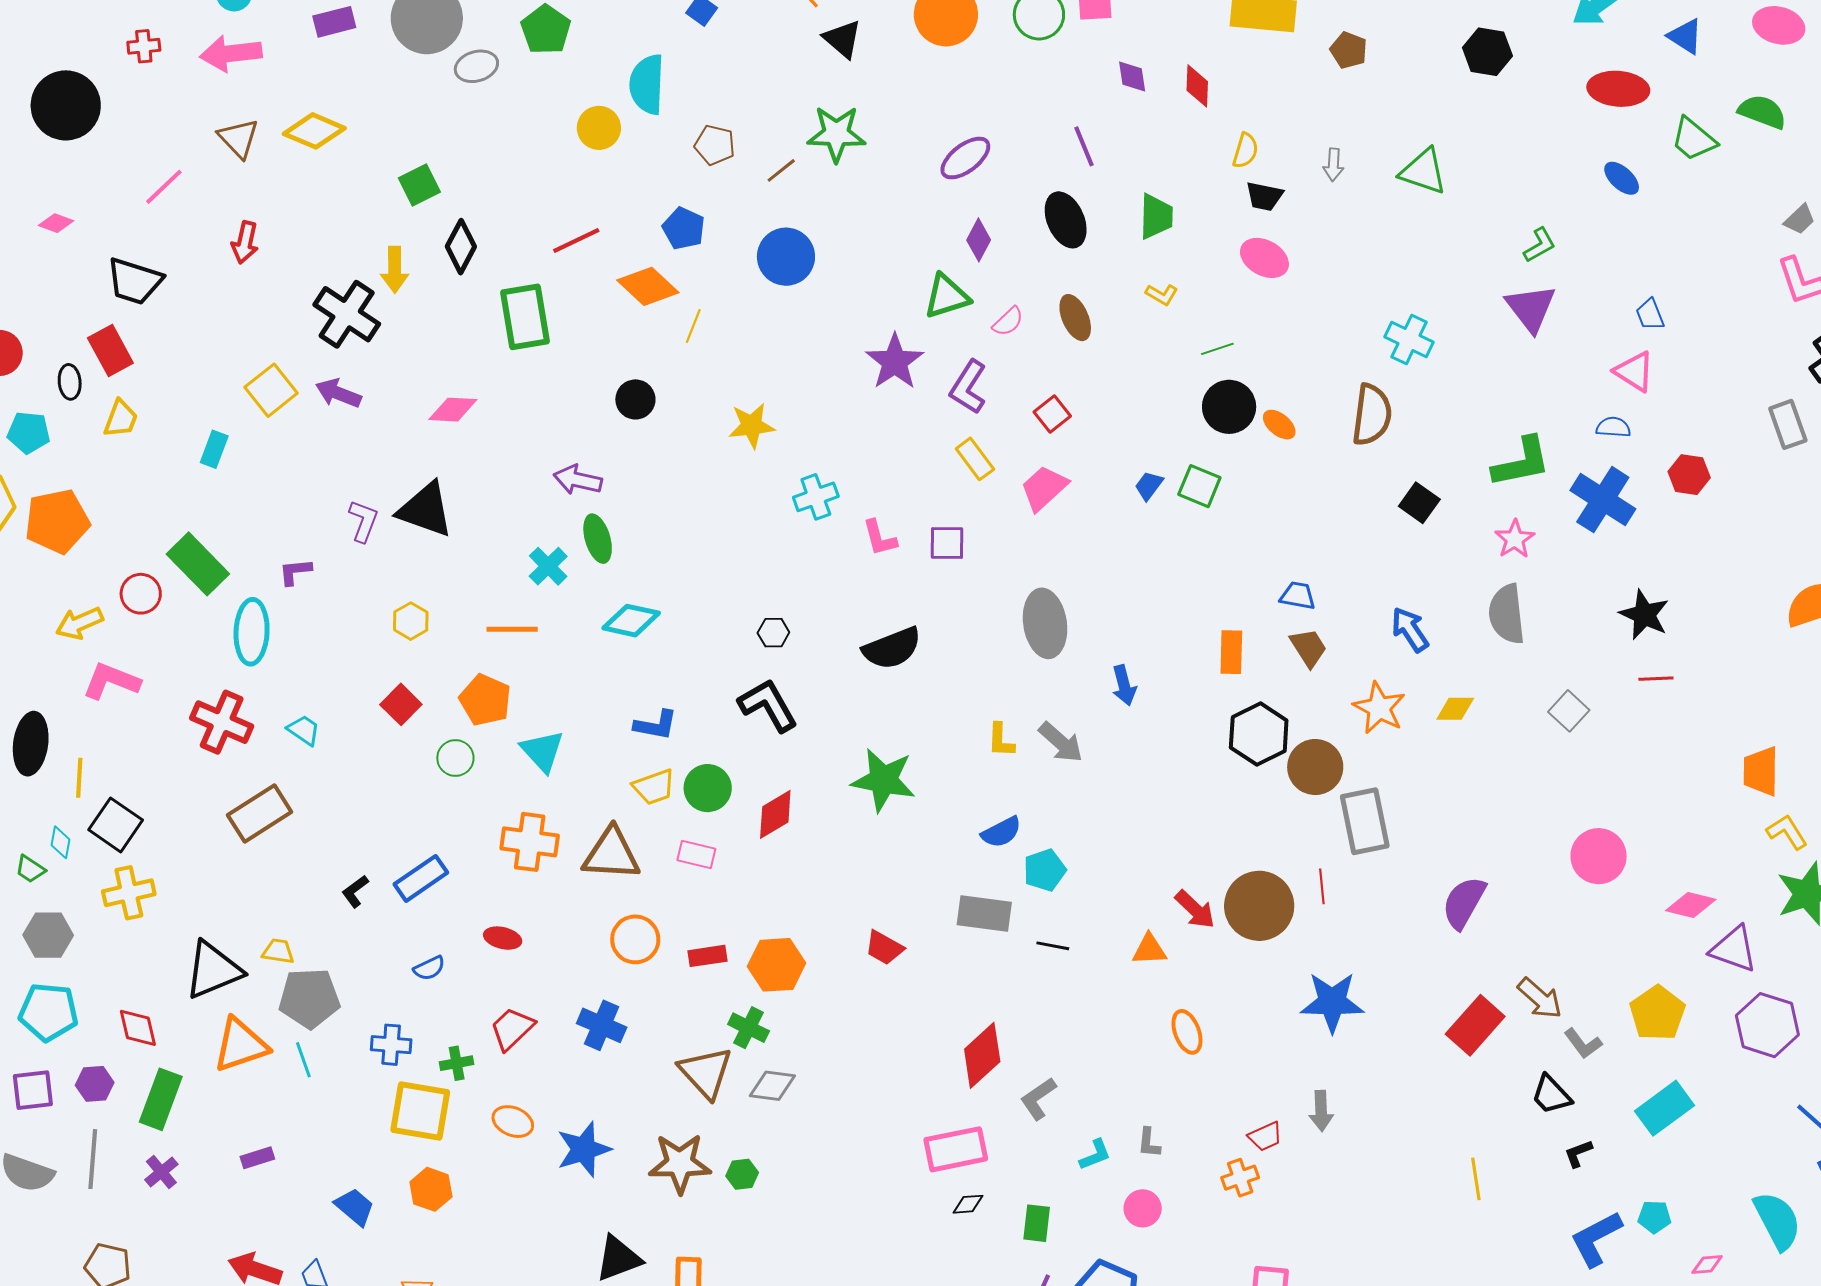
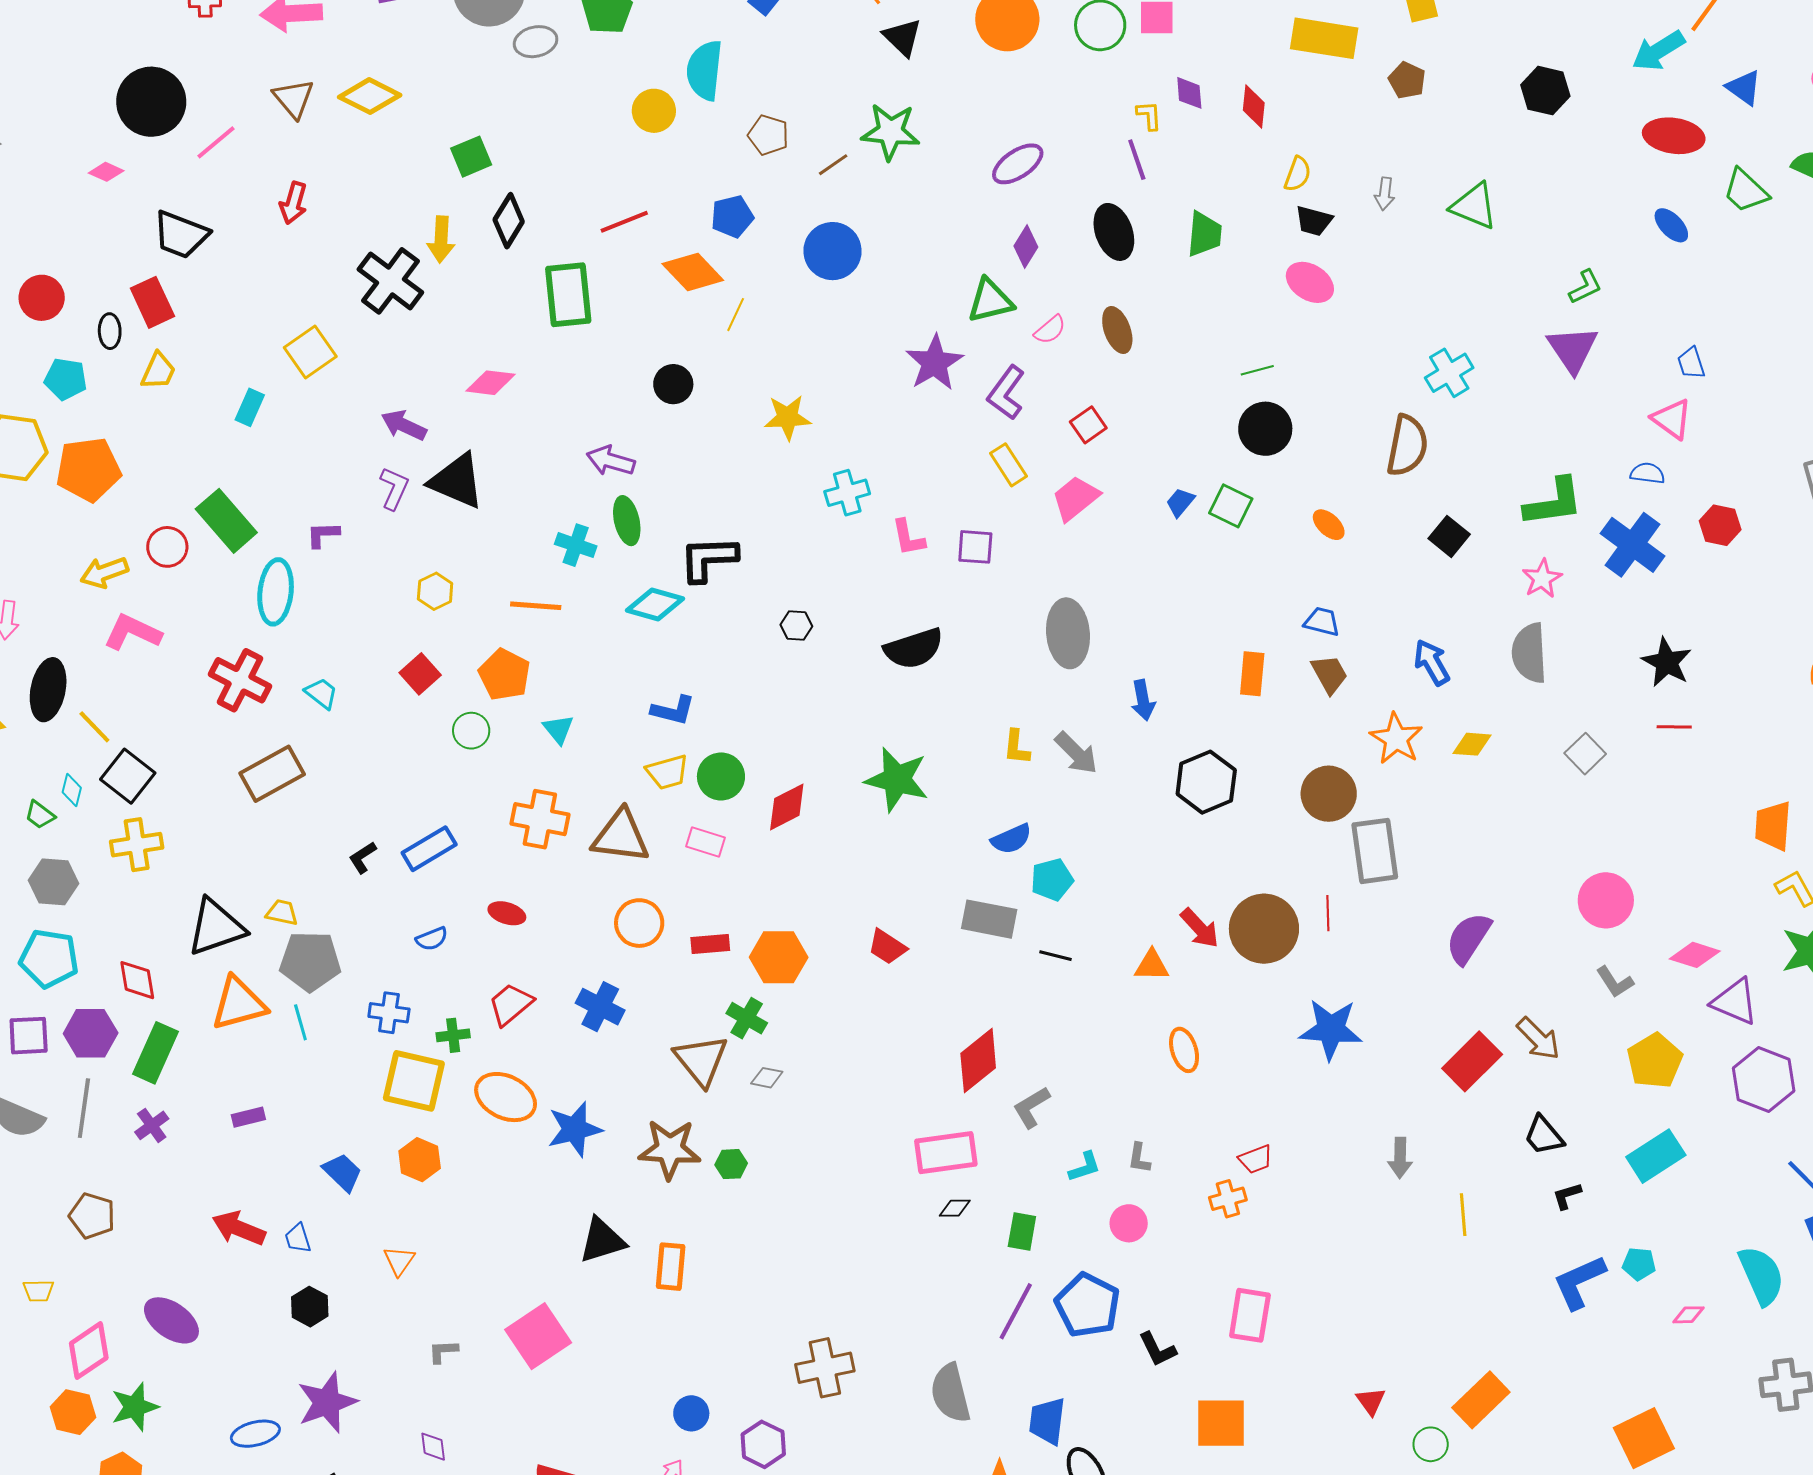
black circle: (66, 105) -> (151, 102), moved
blue pentagon: (684, 228) -> (732, 216), turned 30
yellow L-shape: (1162, 295) -> (1149, 116), moved, turned -128
cyan cross: (1409, 339) -> (1449, 373), turned 30
purple arrow: (338, 393) -> (404, 425), moved
orange ellipse: (1279, 425) -> (1329, 525), moved
cyan cross: (548, 566) -> (576, 545), turned -30
black L-shape: (768, 705) -> (708, 559), moved, turned -66
black hexagon: (1259, 734) -> (1206, 782), moved
cyan triangle: (542, 751) -> (558, 729), size x0.7
yellow line: (79, 778) -> (94, 727), turned -51
gray L-shape: (1583, 1043) -> (1615, 982), moved
purple hexagon: (95, 1084) -> (91, 1033), size x1.4
gray diamond: (772, 1086) -> (767, 1078), size x0.7
gray arrow: (1321, 1111) -> (1400, 1158), moved
orange ellipse: (513, 1122) -> (506, 1097), size x1.5

